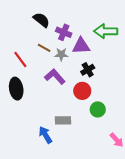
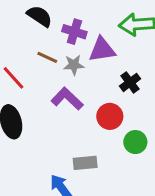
black cross: (88, 70) -> (130, 82), moved

